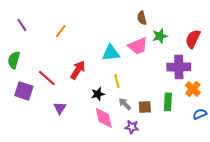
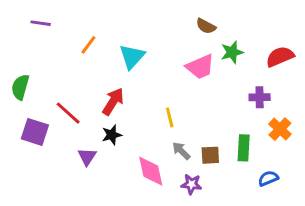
brown semicircle: (142, 18) -> (206, 26), turned -48
purple line: (22, 25) -> (41, 23), moved, turned -48
red semicircle: (193, 39) -> (280, 57), turned 42
cyan triangle: (111, 53) -> (132, 57), moved, turned -42
purple cross: (179, 67) -> (260, 97), size x0.6
black star: (98, 94) -> (112, 135), moved
blue semicircle: (200, 114) -> (268, 178), moved

